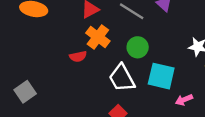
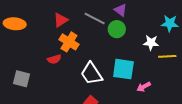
green circle: (138, 47) -> (117, 29), moved
gray square: (25, 92) -> (22, 79), moved, turned -36

